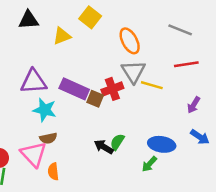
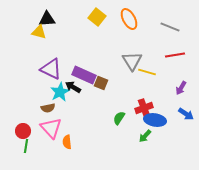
yellow triangle: (62, 36) -> (39, 32), moved, turned 35
orange ellipse: (130, 41) -> (129, 19), moved
purple triangle: (34, 82) -> (51, 69), turned 30
red cross: (112, 89) -> (144, 108), moved
cyan star: (45, 110) -> (60, 92), turned 30
brown semicircle: (48, 138) -> (48, 108), moved
black arrow: (104, 147) -> (73, 87), moved

